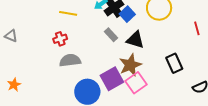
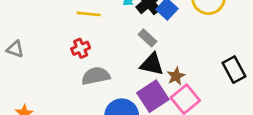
black triangle: (135, 40) -> (152, 64), moved
brown star: (130, 65) -> (176, 76), size x0.6

